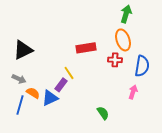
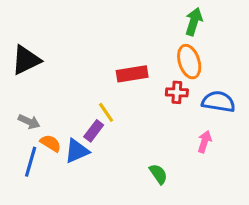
black triangle: (23, 50) -> (26, 60), moved
blue semicircle: (142, 66) -> (218, 102), turned -90

